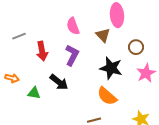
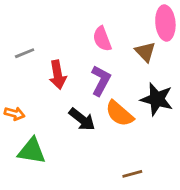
green triangle: (34, 93) -> (32, 151), moved, size x1.5
orange semicircle: (107, 96) -> (119, 114), moved

